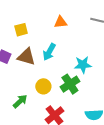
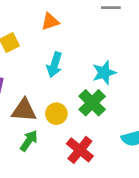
orange triangle: (61, 22) -> (50, 22), moved
brown triangle: (26, 57) -> (24, 110), moved

